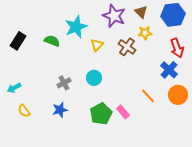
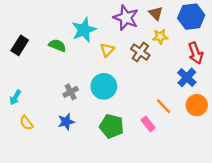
cyan circle: (94, 78) -> (104, 86), size x1.5
cyan arrow: (14, 88) -> (15, 97), turned -32
pink rectangle: (123, 112) -> (148, 124), moved
green pentagon: (101, 114) -> (112, 126), turned -30

